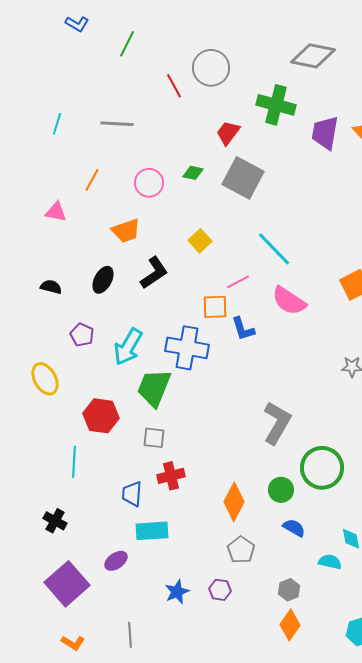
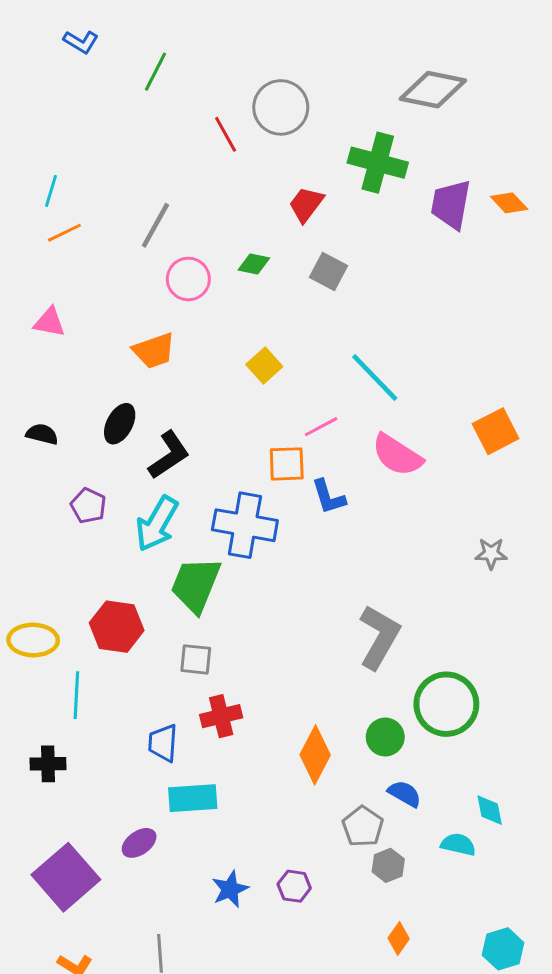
gray line: (117, 124) -> (155, 225), moved, turned -64
gray square: (243, 178) -> (329, 272), size x0.6
orange line: (92, 180) -> (64, 233), moved, turned 35
black L-shape: (154, 273) -> (169, 455), moved
yellow ellipse: (45, 379) -> (33, 640), moved, turned -60
black cross: (55, 521) -> (48, 764), moved, turned -30
gray pentagon: (241, 550) -> (363, 827), moved
gray hexagon: (289, 590) -> (388, 865), moved
orange diamond: (290, 625) -> (399, 938), size x0.7

